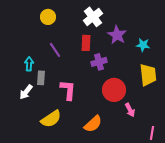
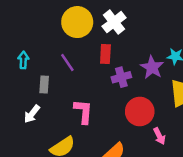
yellow circle: (48, 17) -> (77, 22), moved, size x1.6
purple star: (117, 35) -> (152, 67), moved
cyan arrow: (29, 64) -> (23, 60), moved
gray rectangle: (41, 78) -> (44, 85), moved

